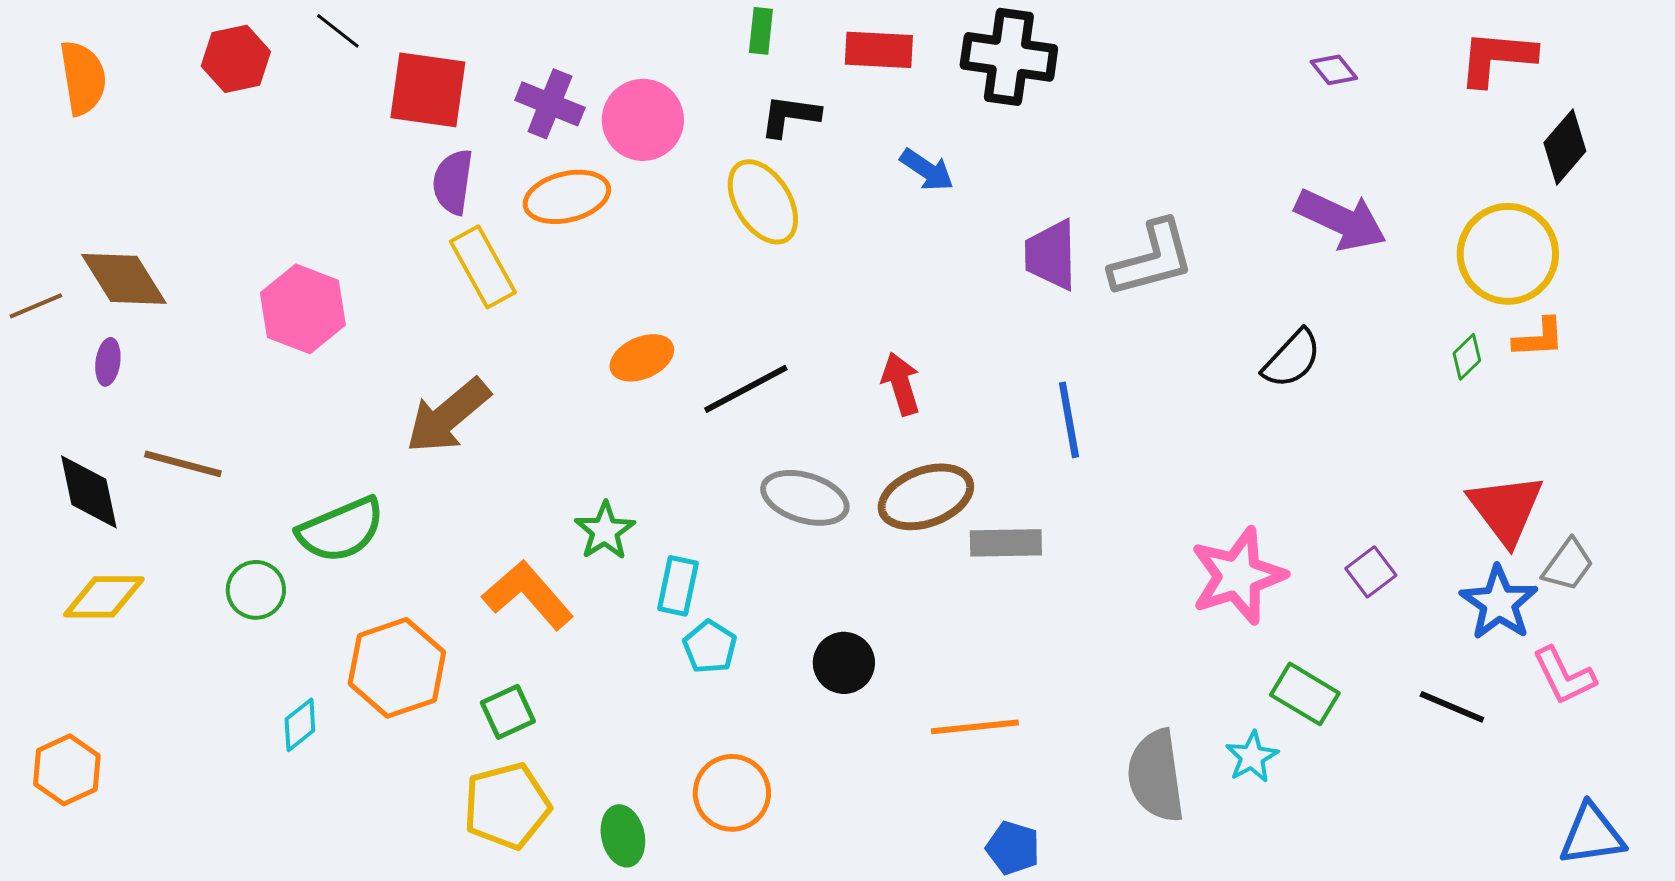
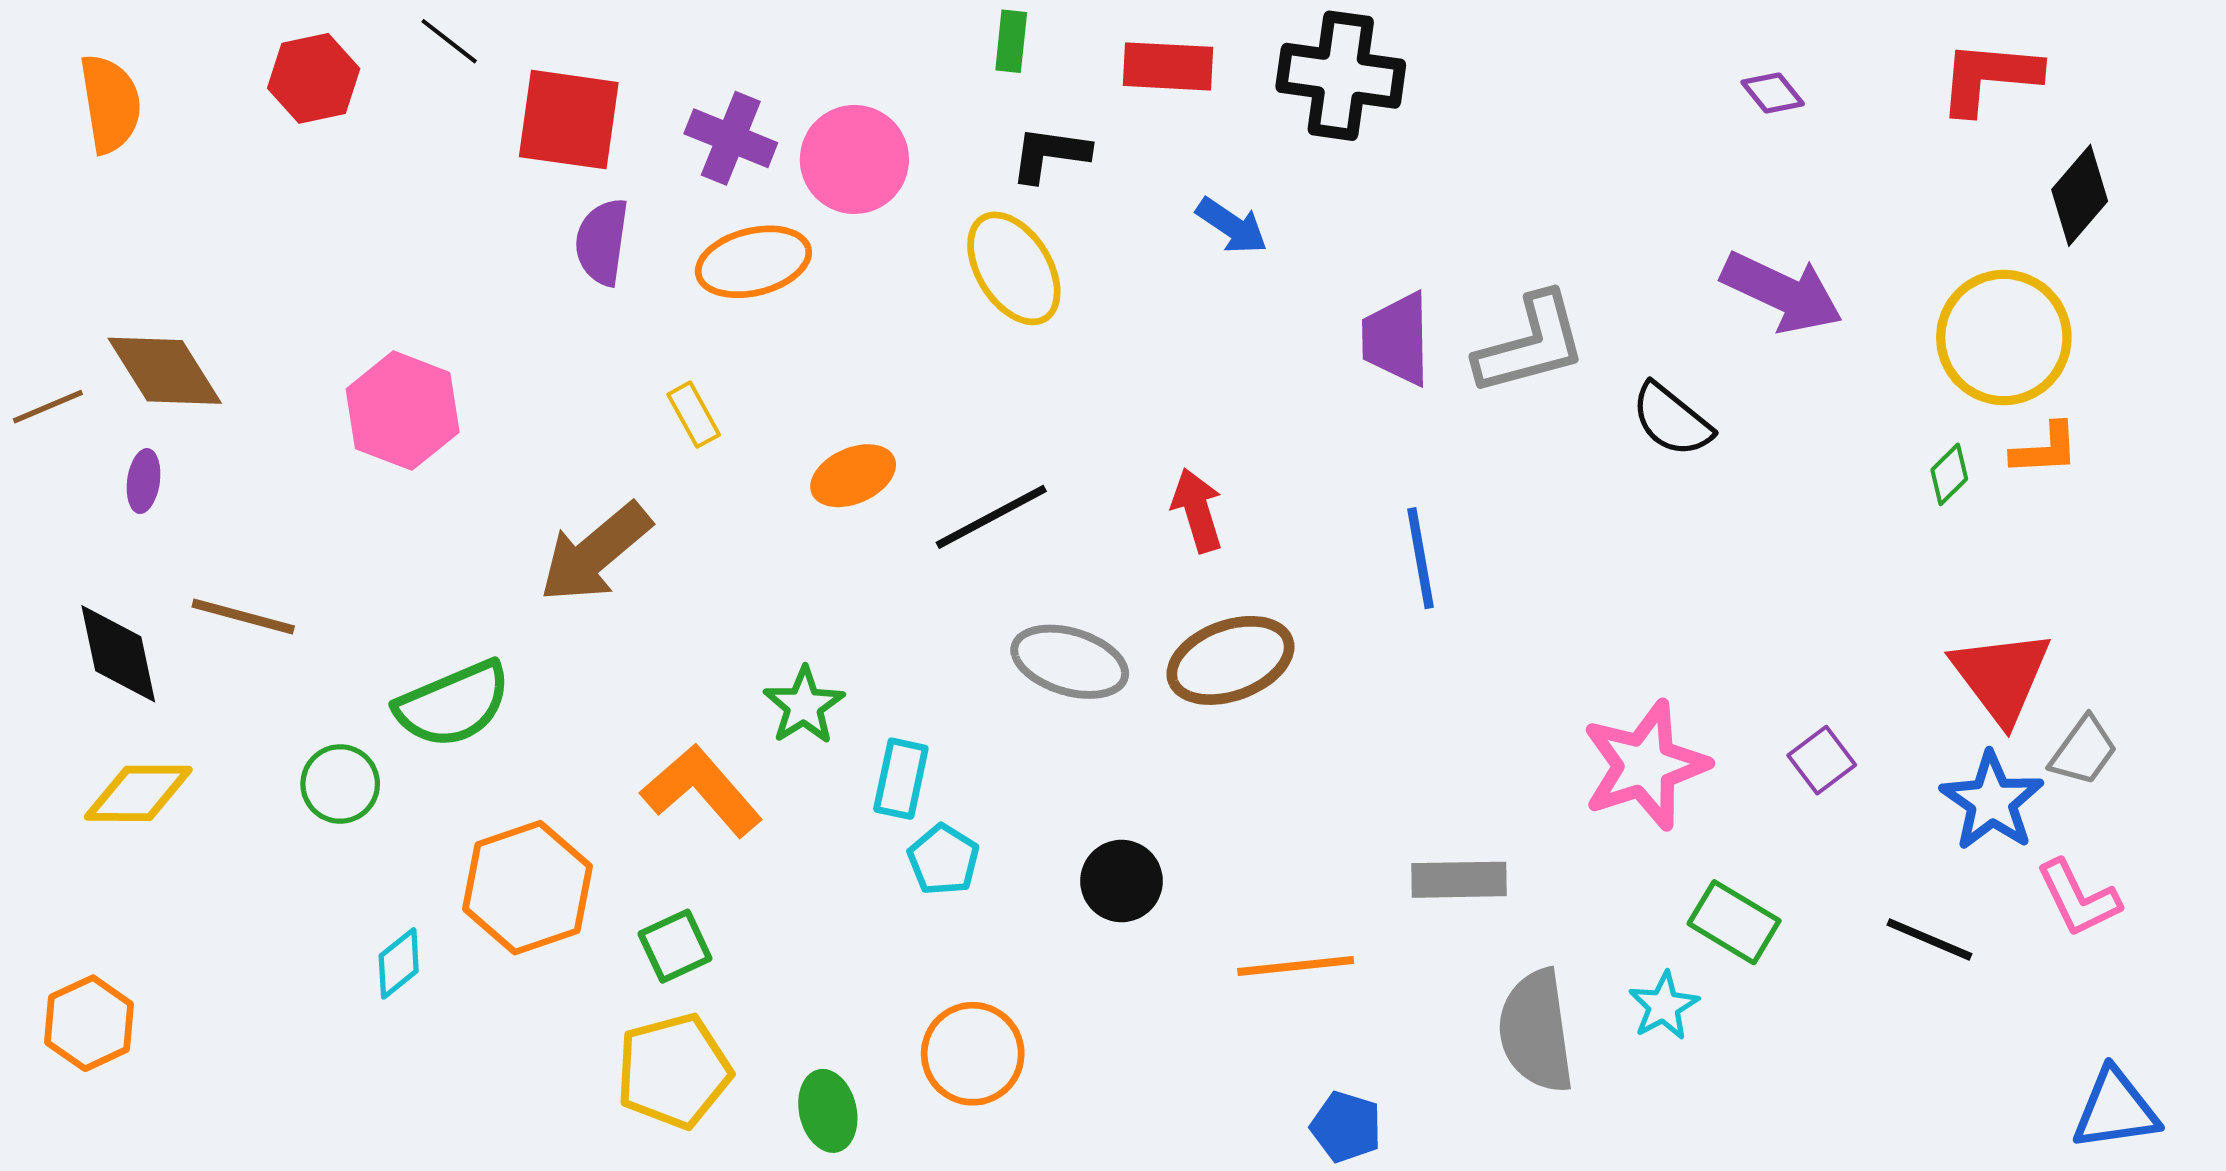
yellow rectangle: (483, 267) -> (694, 415), moved, size x0.6
black semicircle: (1292, 359) -> (1672, 420), moved, turned 86
gray rectangle: (1006, 543) -> (1459, 880), moved

